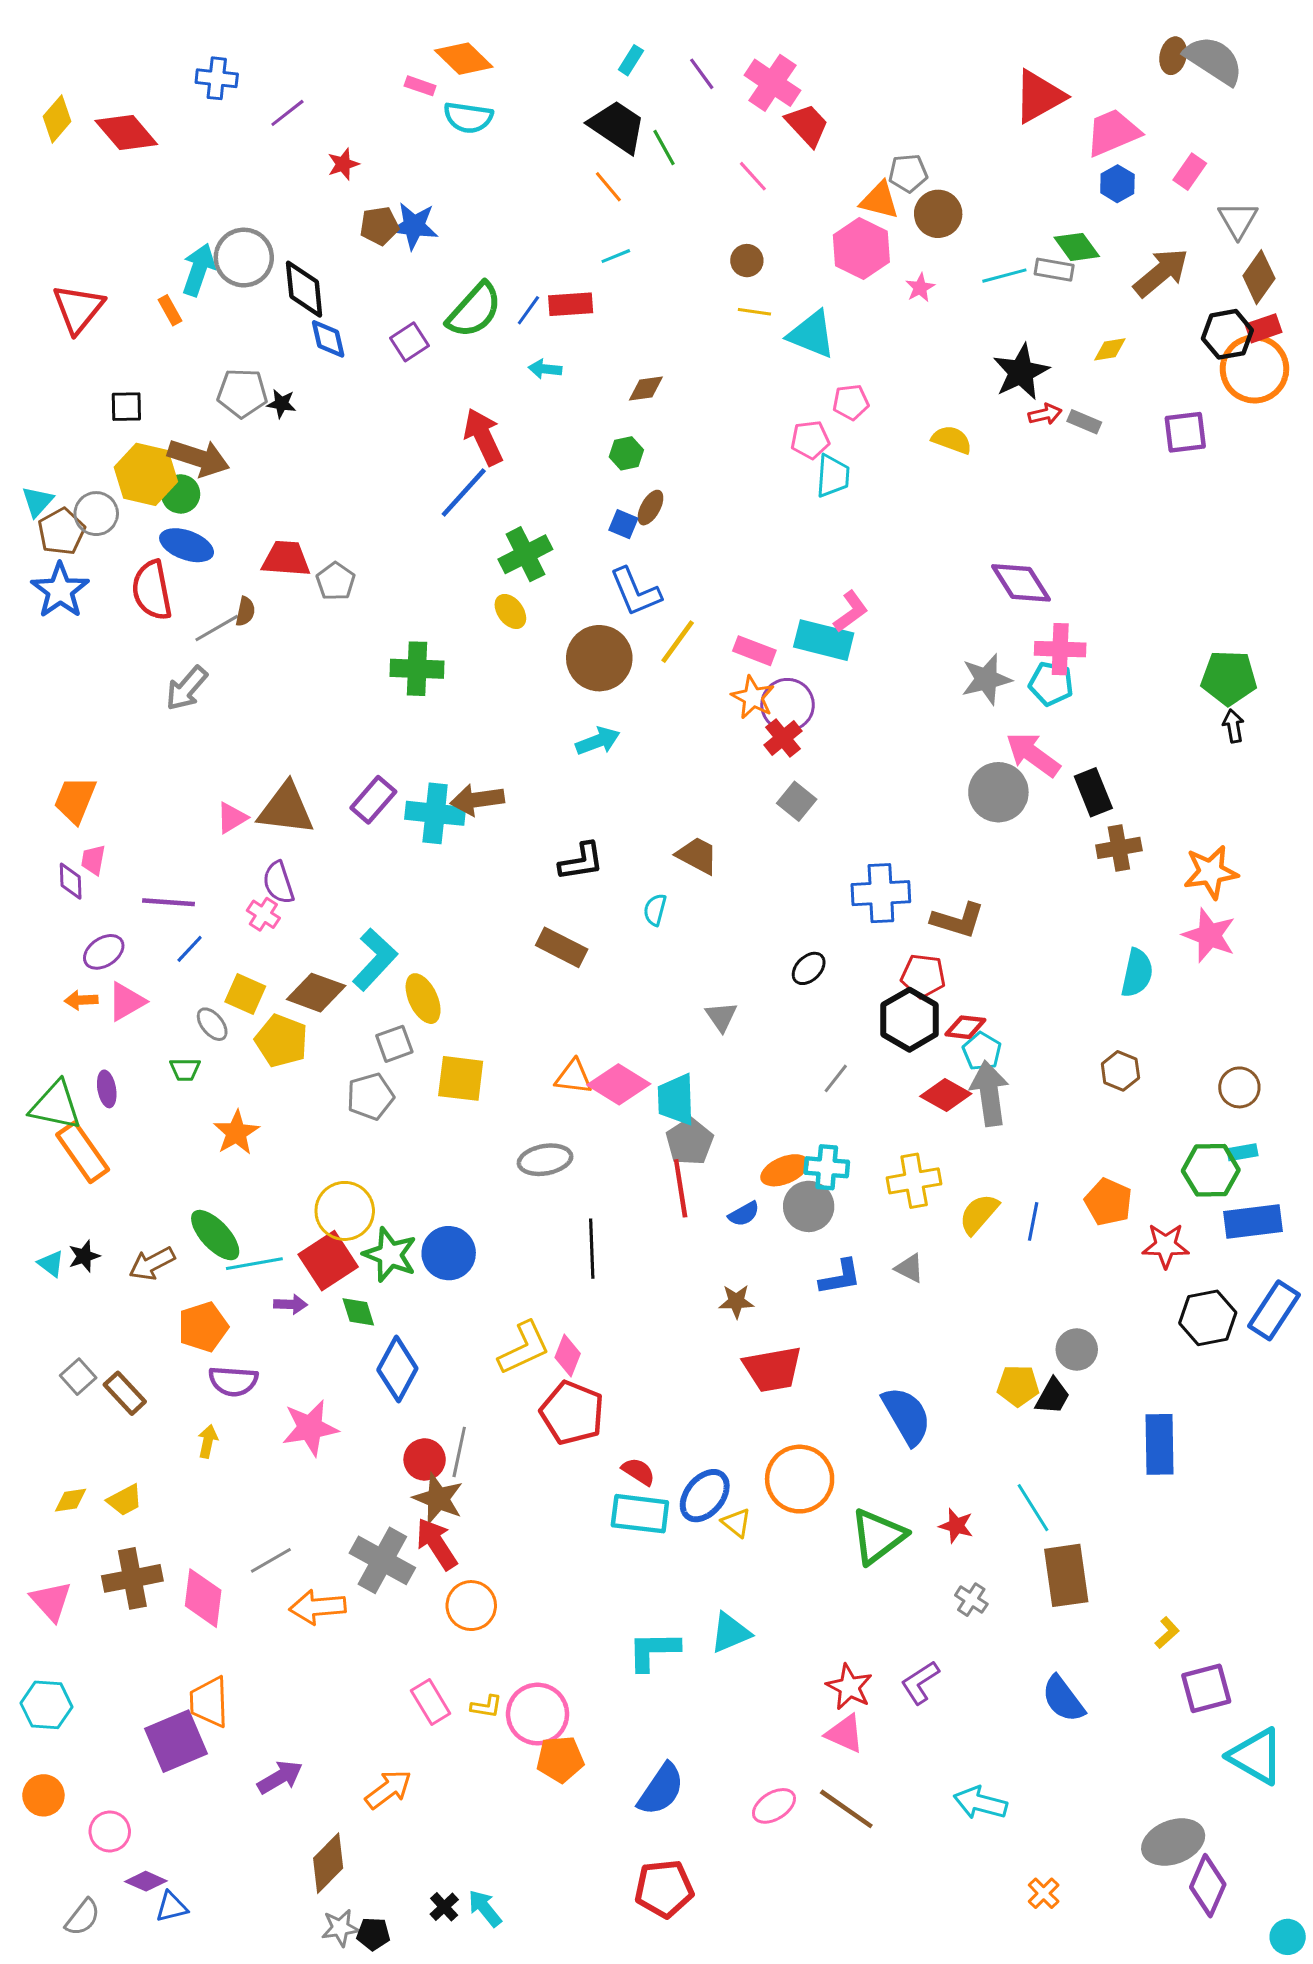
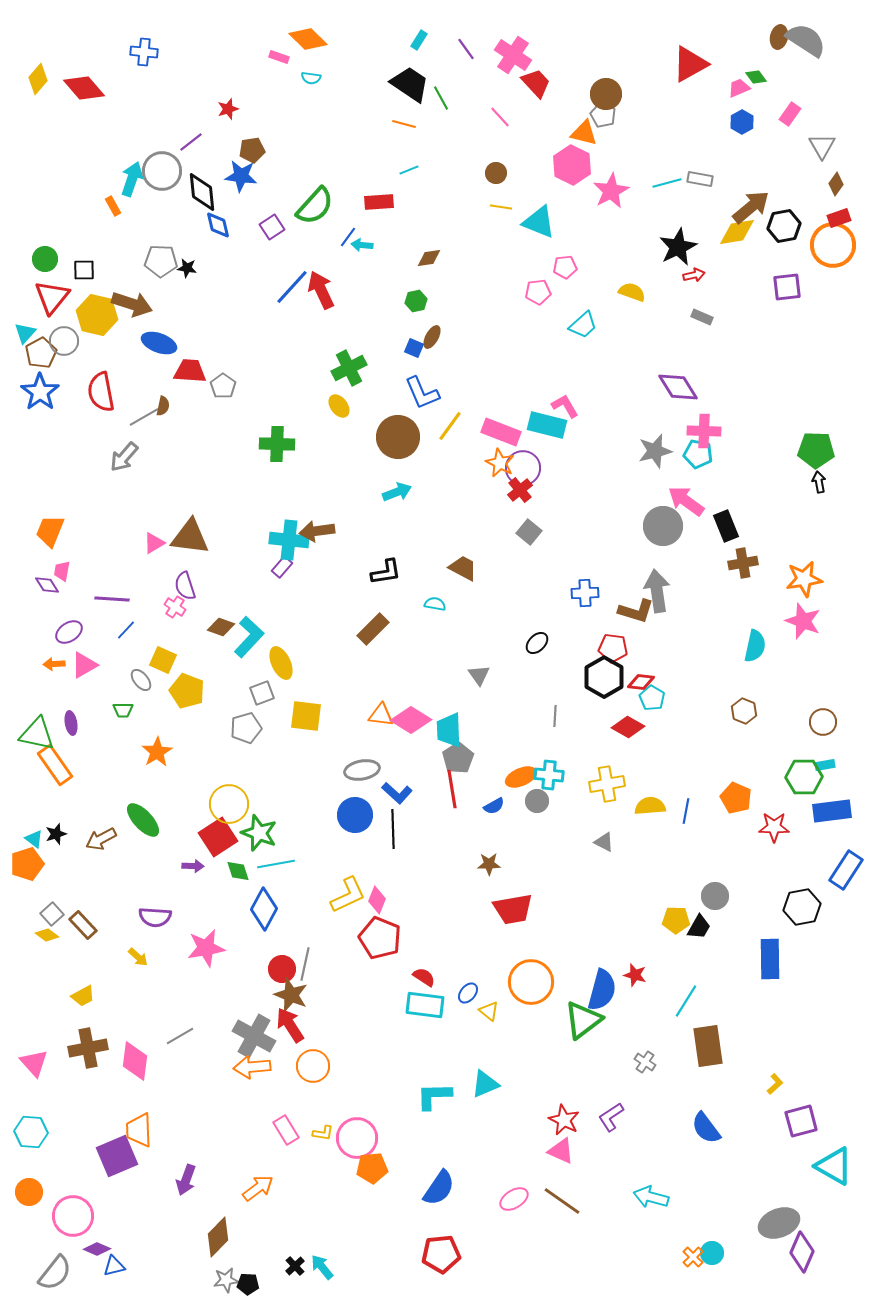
purple line: (287, 113) -> (191, 142), moved
cyan semicircle: (468, 117) -> (311, 78), size x0.6
pink trapezoid: (1113, 133) -> (739, 88), size x0.6
gray pentagon: (908, 173) -> (603, 115), turned 30
orange line: (608, 187) -> (404, 124), turned -35
brown circle: (938, 214) -> (606, 94), moved
blue star: (414, 226) -> (241, 176), moved
green diamond: (1077, 247) -> (756, 77), moved, size x0.7
brown arrow: (1161, 273) -> (751, 207), moved
brown diamond: (1259, 277) -> (836, 184), size x0.7
pink star: (920, 288) -> (611, 191), size x1.8
red triangle: (78, 309) -> (52, 297), moved
blue line: (528, 310) -> (348, 237), moved
black hexagon: (1227, 334) -> (784, 226), moved
yellow diamond: (1110, 349) -> (737, 232), size x1.6
gray rectangle: (1084, 422) -> (702, 317), moved
cyan trapezoid: (833, 476) -> (583, 325), moved, turned 44
blue line: (464, 492) -> (292, 287), moved
green circle: (181, 494) -> (45, 259), moved
blue ellipse: (187, 545) -> (159, 343), moved
pink L-shape: (851, 611) -> (565, 406), turned -84
pink rectangle: (754, 651) -> (501, 432), size x1.4
purple rectangle: (373, 800) -> (282, 567), moved, size x0.7
purple diamond: (71, 881) -> (47, 585), turned -30
blue cross: (881, 893) -> (585, 593), size x0.7
cyan semicircle: (655, 910) -> (435, 604), turned 85
brown rectangle: (562, 947) -> (373, 629), turned -72
brown diamond: (316, 993) -> (221, 627), moved, size x0.7
gray line: (836, 1078) -> (555, 716), turned -35
gray arrow: (989, 1093) -> (657, 591), moved
gray circle: (809, 1206) -> (537, 801), size x0.7
yellow semicircle: (979, 1214) -> (650, 806), turned 44
blue circle: (449, 1253) -> (355, 815), moved
cyan line: (254, 1264) -> (276, 864), moved
blue L-shape: (840, 1277) -> (397, 793), moved, turned 52
black hexagon: (1208, 1318) -> (802, 907), moved
orange pentagon: (203, 1327) -> (27, 864), moved
blue semicircle: (907, 1416) -> (602, 990), moved, turned 45
yellow arrow: (208, 1441) -> (138, 957), turned 120
blue ellipse: (705, 1496) -> (468, 993), size x0.6
yellow diamond: (71, 1500) -> (47, 935), moved, turned 45
cyan line: (1033, 1508) -> (686, 1001), turned 64
red star: (956, 1526) -> (635, 975), moved
orange arrow: (318, 1607) -> (252, 1067), moved
purple arrow: (280, 1777) -> (186, 1180), turned 140
pink circle: (110, 1831) -> (73, 1216), size x1.5
gray semicircle: (83, 1917) -> (55, 1273), size x1.4
cyan circle: (1288, 1937) -> (712, 1253), moved

